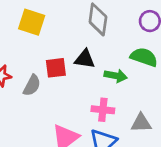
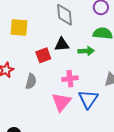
gray semicircle: (32, 85) -> (31, 81), moved
pink cross: (103, 110) -> (70, 79), moved

